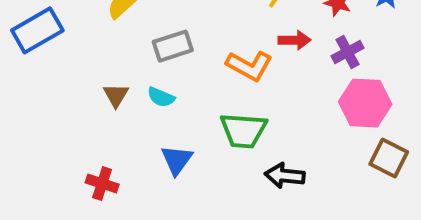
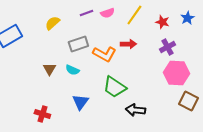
red arrow: (294, 40) -> (128, 44), moved
orange L-shape: (249, 66) -> (104, 54), moved
green trapezoid: (243, 130) -> (114, 87), turned 30

